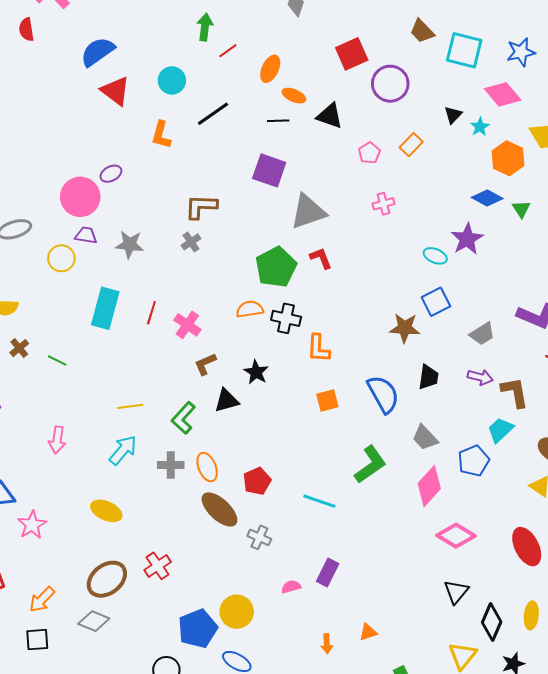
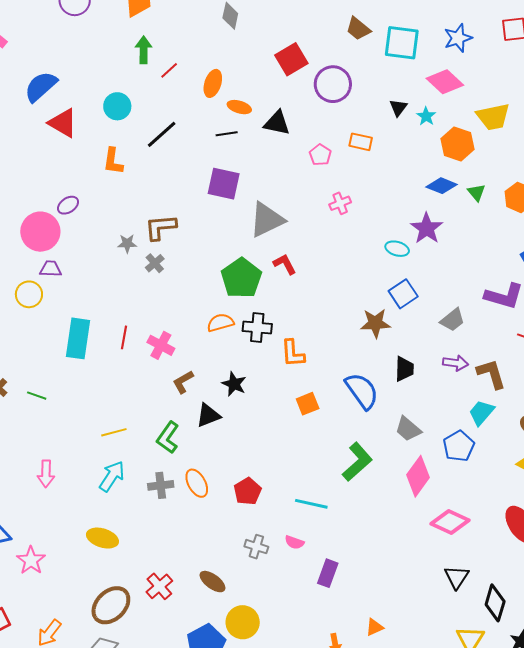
orange rectangle: (411, 145) -> (361, 142), turned 65
gray star: (129, 244) -> (127, 244), moved, size x0.7
brown ellipse: (219, 509) -> (213, 582), moved, size x0.7
pink semicircle: (291, 587) -> (294, 542), moved, turned -138

